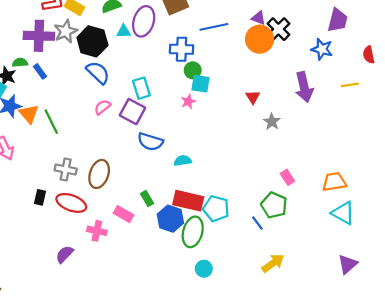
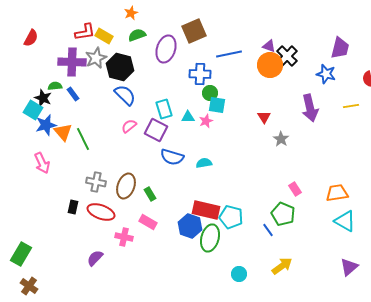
cyan triangle: (124, 31) -> (188, 117), moved
cyan semicircle: (183, 161) -> (204, 163), moved
green rectangle: (147, 198) -> (150, 194), moved
cyan circle: (204, 269) -> (239, 274), moved

